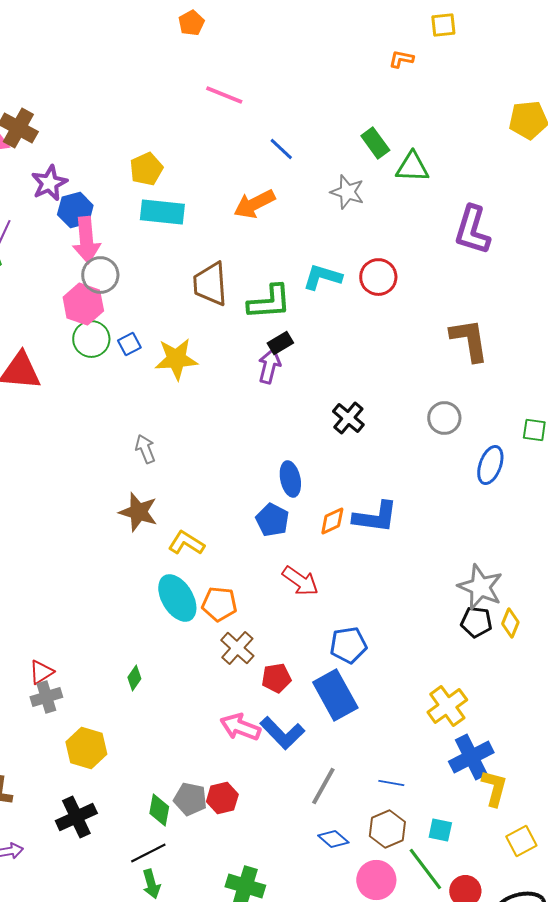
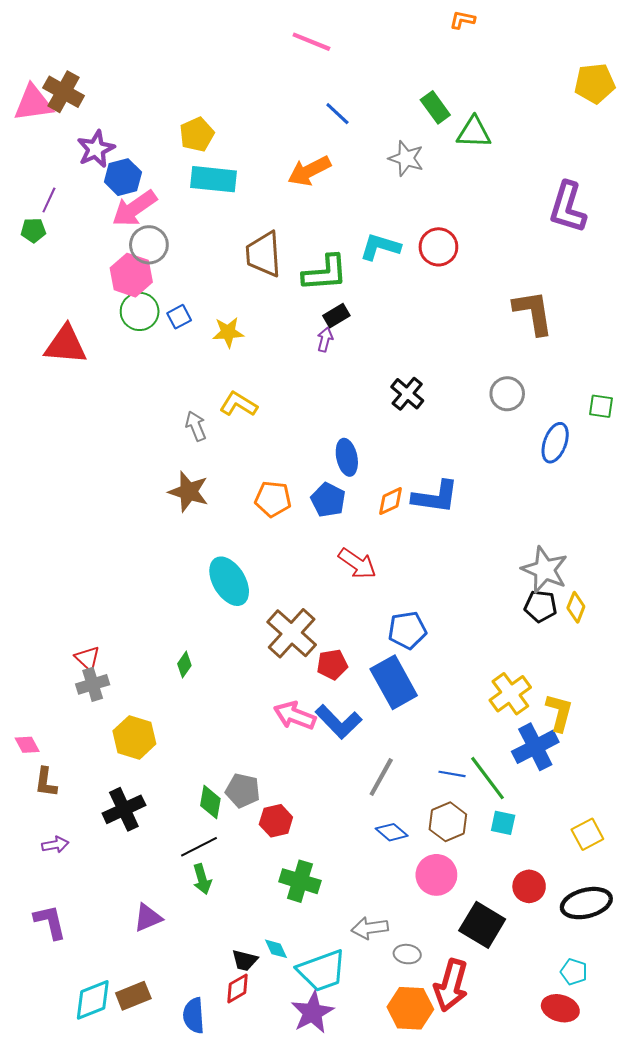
pink line: (224, 95) -> (311, 42), moved
purple L-shape: (472, 230) -> (568, 207), moved
pink arrow: (86, 240) -> (134, 208), turned 60
yellow star: (176, 359) -> (228, 332), size x0.7
purple arrow: (269, 366) -> (325, 340), size x0.7
yellow L-shape: (186, 543) -> (239, 404), moved
orange pentagon: (219, 604) -> (273, 499), moved
brown cross: (237, 648) -> (292, 633), size x1.4
red triangle: (41, 672) -> (87, 658), turned -44
yellow L-shape: (494, 788) -> (559, 712), moved
red hexagon: (222, 798) -> (276, 821), moved
green line: (425, 869) -> (487, 778), moved

